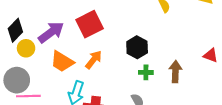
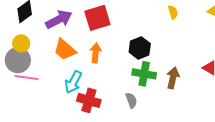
yellow circle: (26, 48) -> (21, 43), moved
orange arrow: (94, 60) -> (96, 53), turned -42
green cross: (146, 72) -> (144, 74), size x1.6

